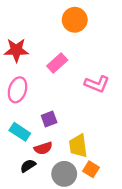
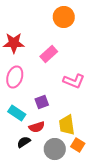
pink L-shape: (97, 84) -> (74, 81), moved

